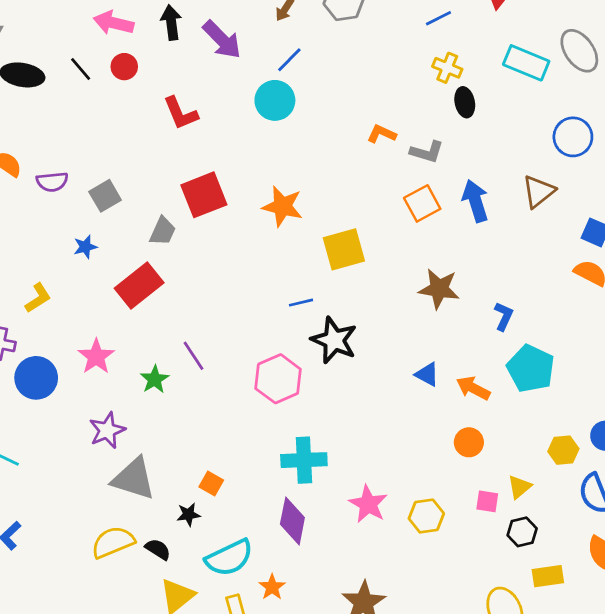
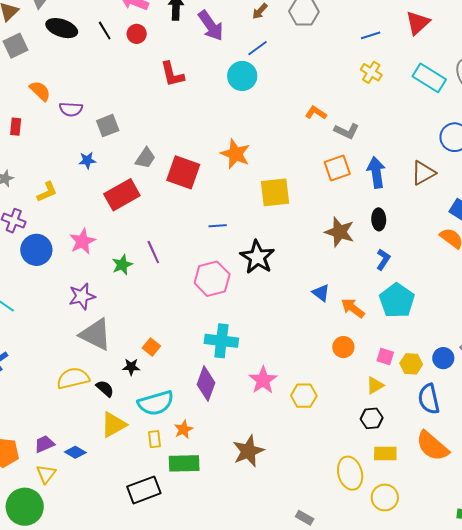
black ellipse: (465, 102) -> (379, 219), moved
red square: (204, 195) -> (183, 172), moved, turned 32
blue line: (301, 303) -> (218, 226), moved
pink square: (487, 501) -> (385, 356), moved

